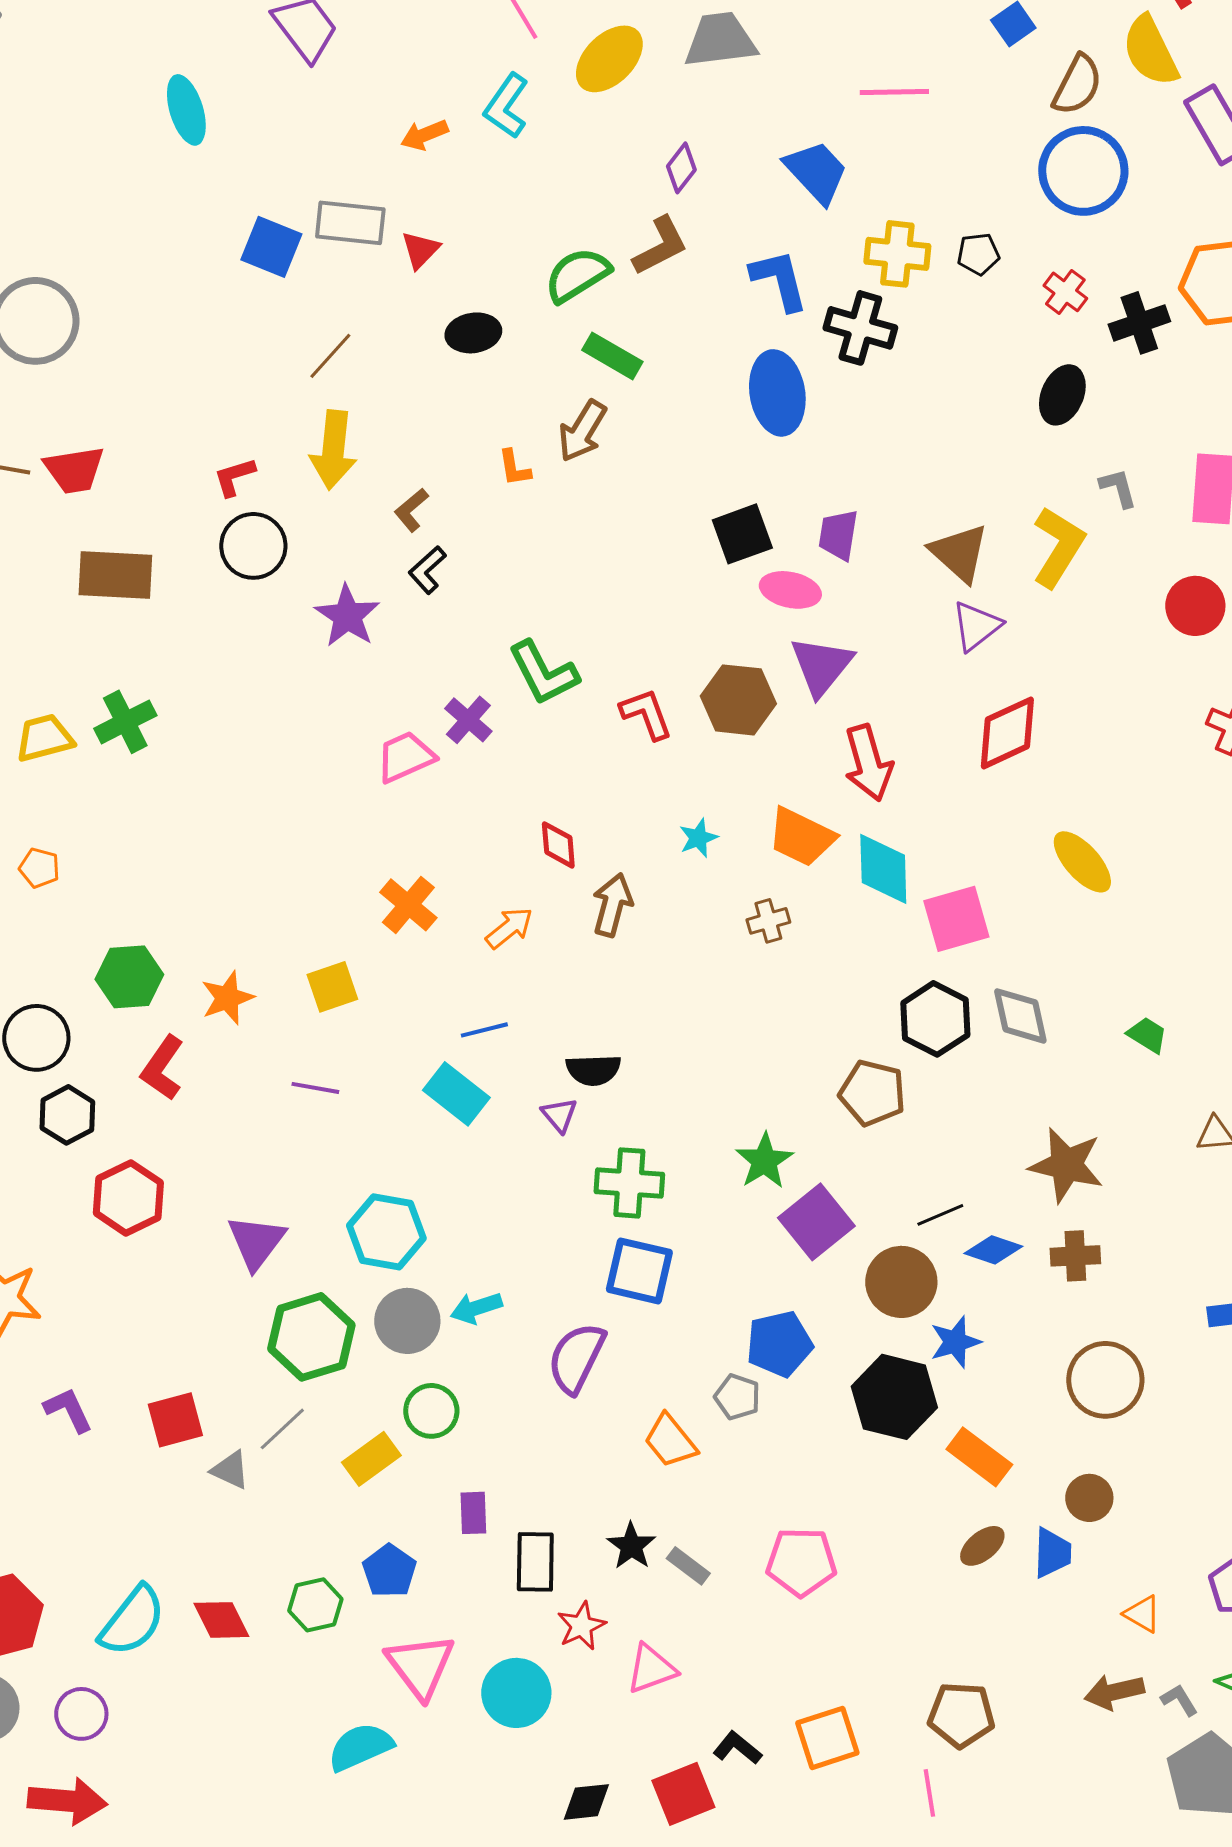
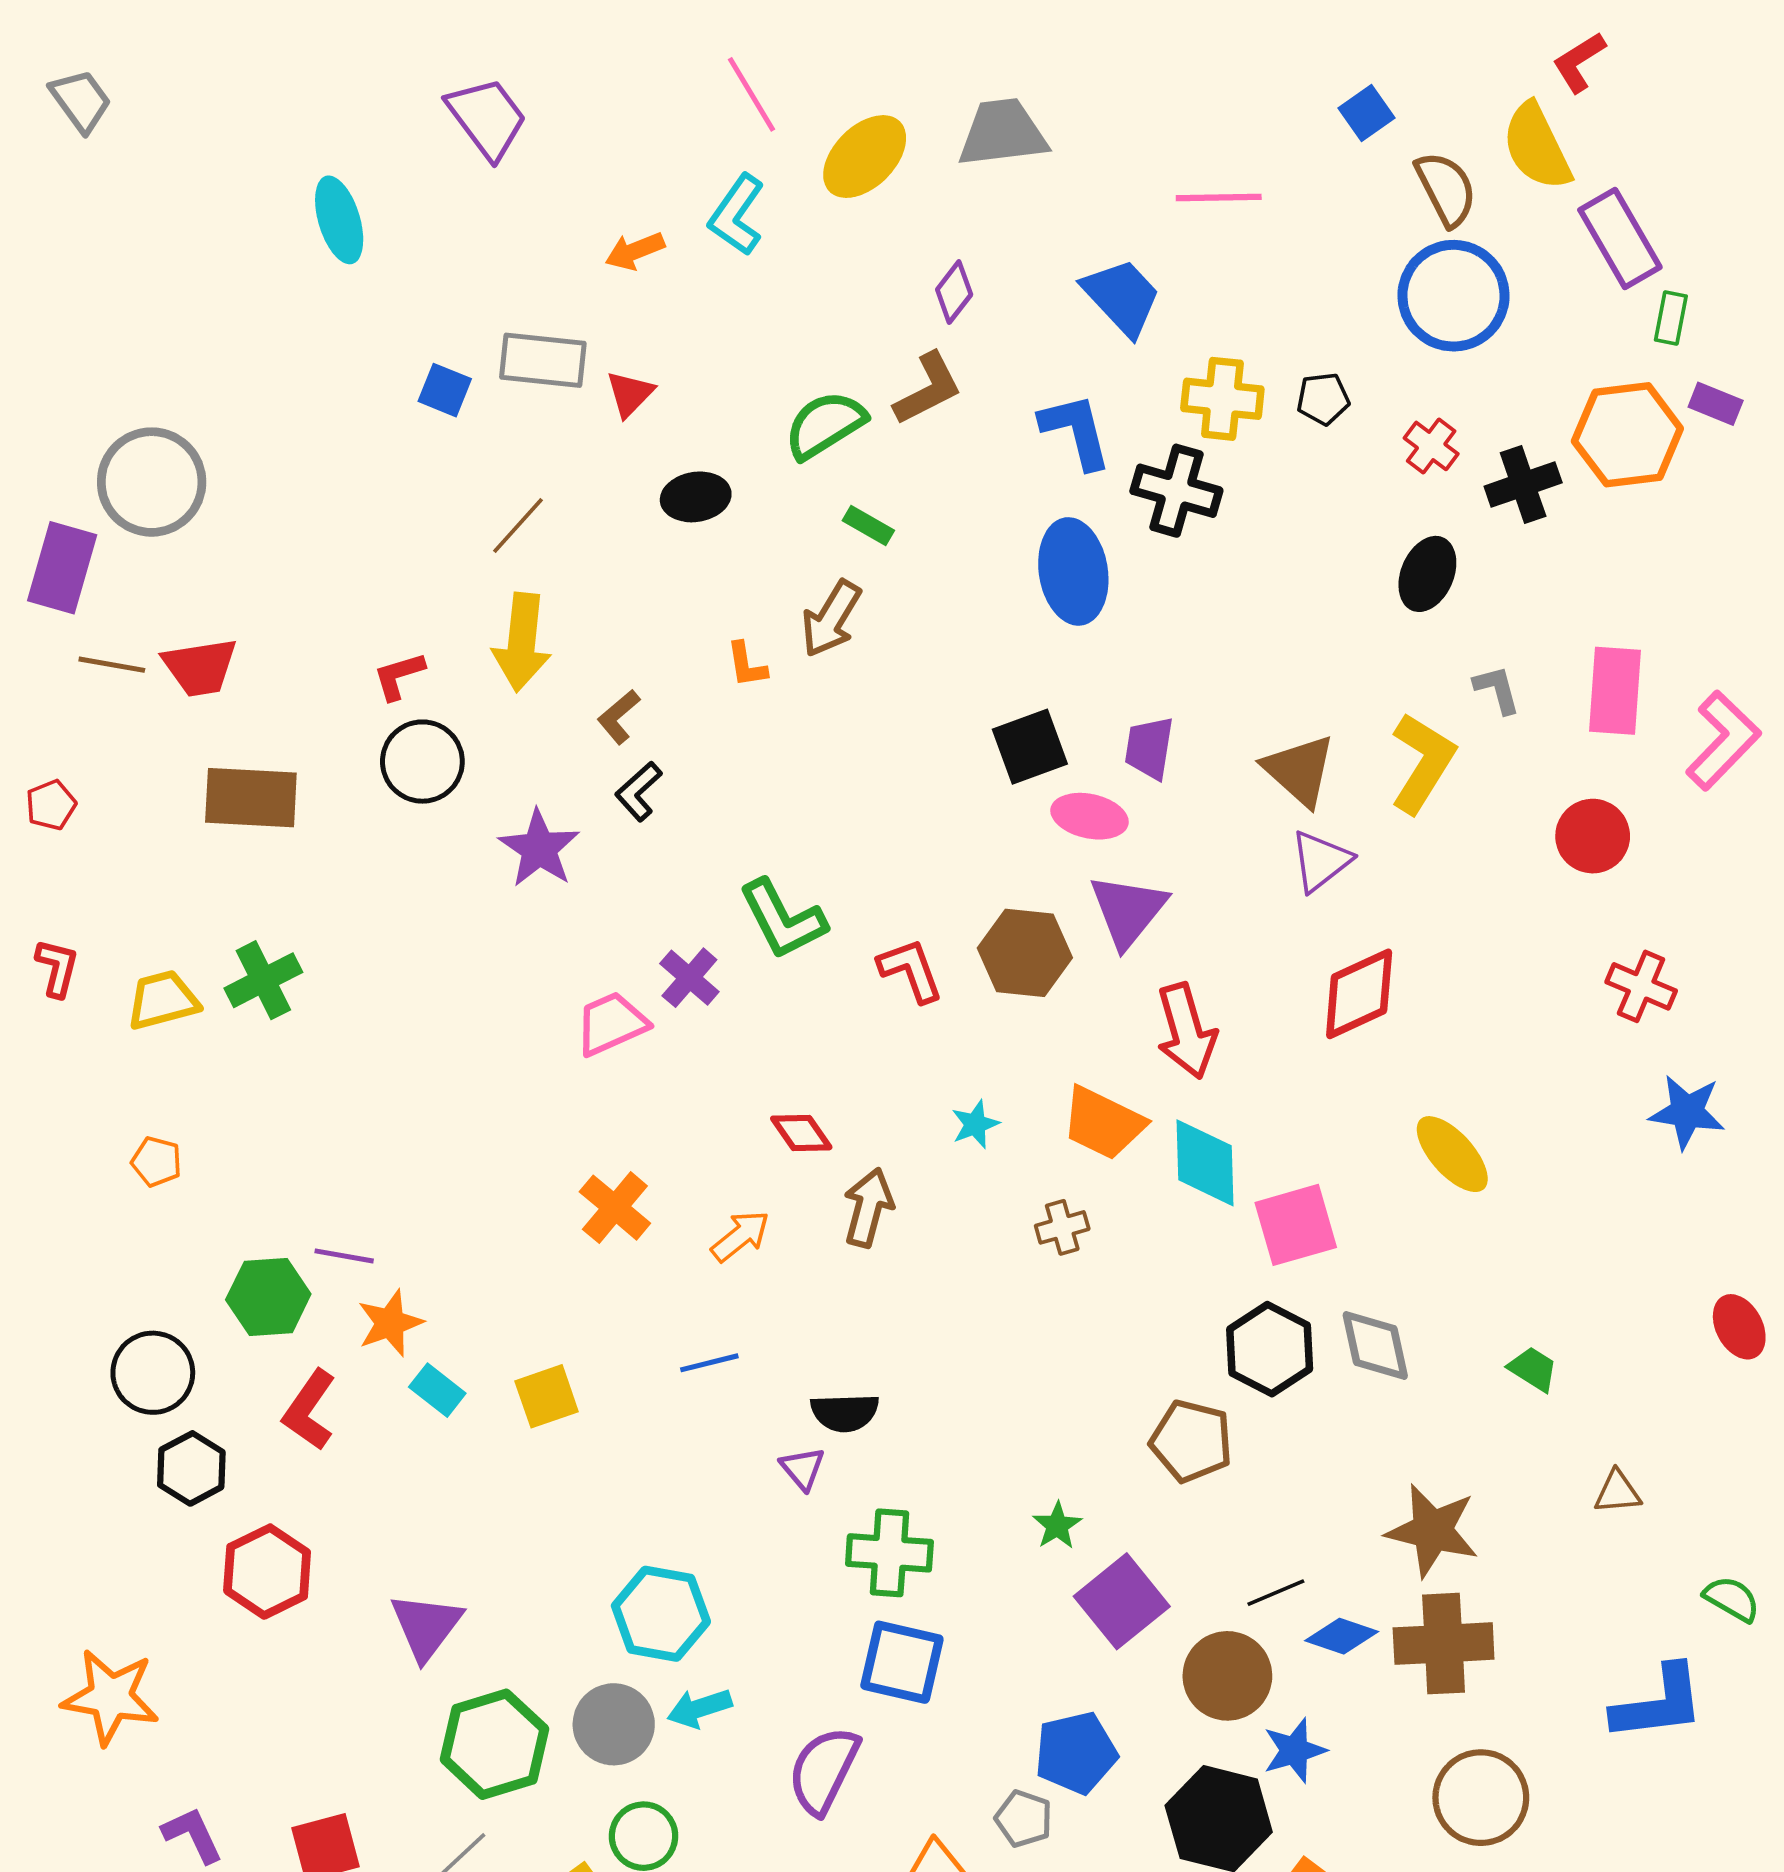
brown semicircle: (1077, 85) -> (1446, 189), turned -54
blue square: (271, 247) -> (445, 390), size x0.7
green rectangle: (612, 356) -> (868, 525), size x0.7
red diamond: (558, 845) -> (801, 1133), turned -30
yellow square: (332, 987) -> (547, 1396), moved
purple line: (315, 1088) -> (344, 1256), moved
cyan rectangle: (456, 1094) -> (437, 1390), moved, size x0.7
green star: (764, 1161) -> (1057, 1526), size x0.7
cyan hexagon: (386, 1232) -> (661, 1614), moved
brown cross: (1075, 1256) -> (1444, 1644), size x1.6

